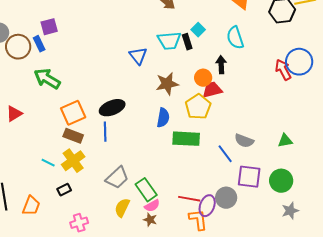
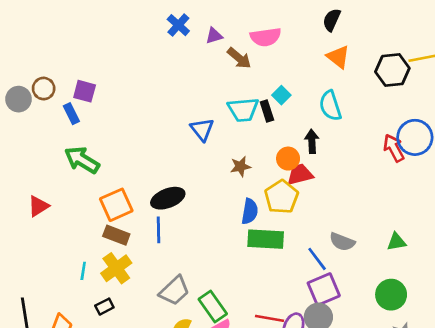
purple square: (49, 27) -> (85, 91), turned 30
brown circle: (18, 47) -> (44, 89), moved, size x0.7
brown star: (167, 84) -> (240, 166), size x0.7
blue semicircle: (163, 118) -> (250, 211), moved
cyan line: (48, 163) -> (83, 271), turned 72
purple square: (249, 177) -> (324, 289), moved, turned -30

